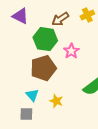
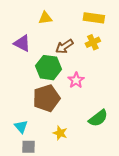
cyan triangle: (32, 95) -> (21, 127), moved

